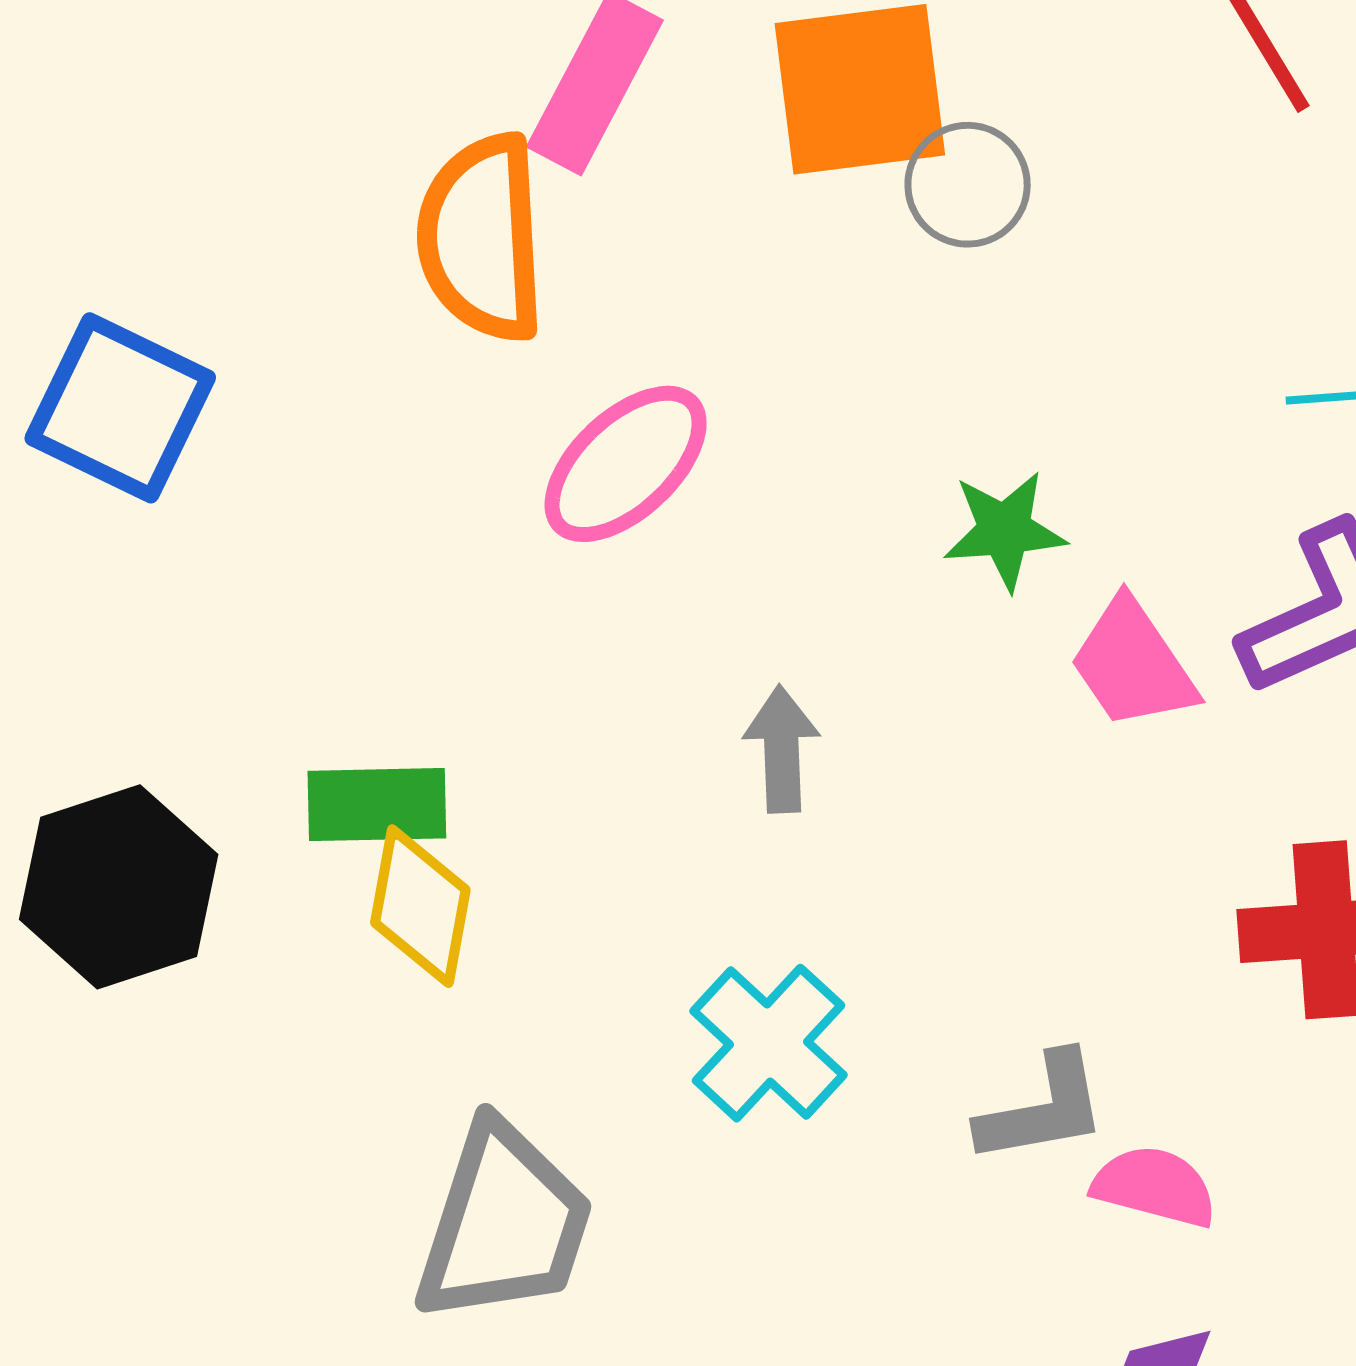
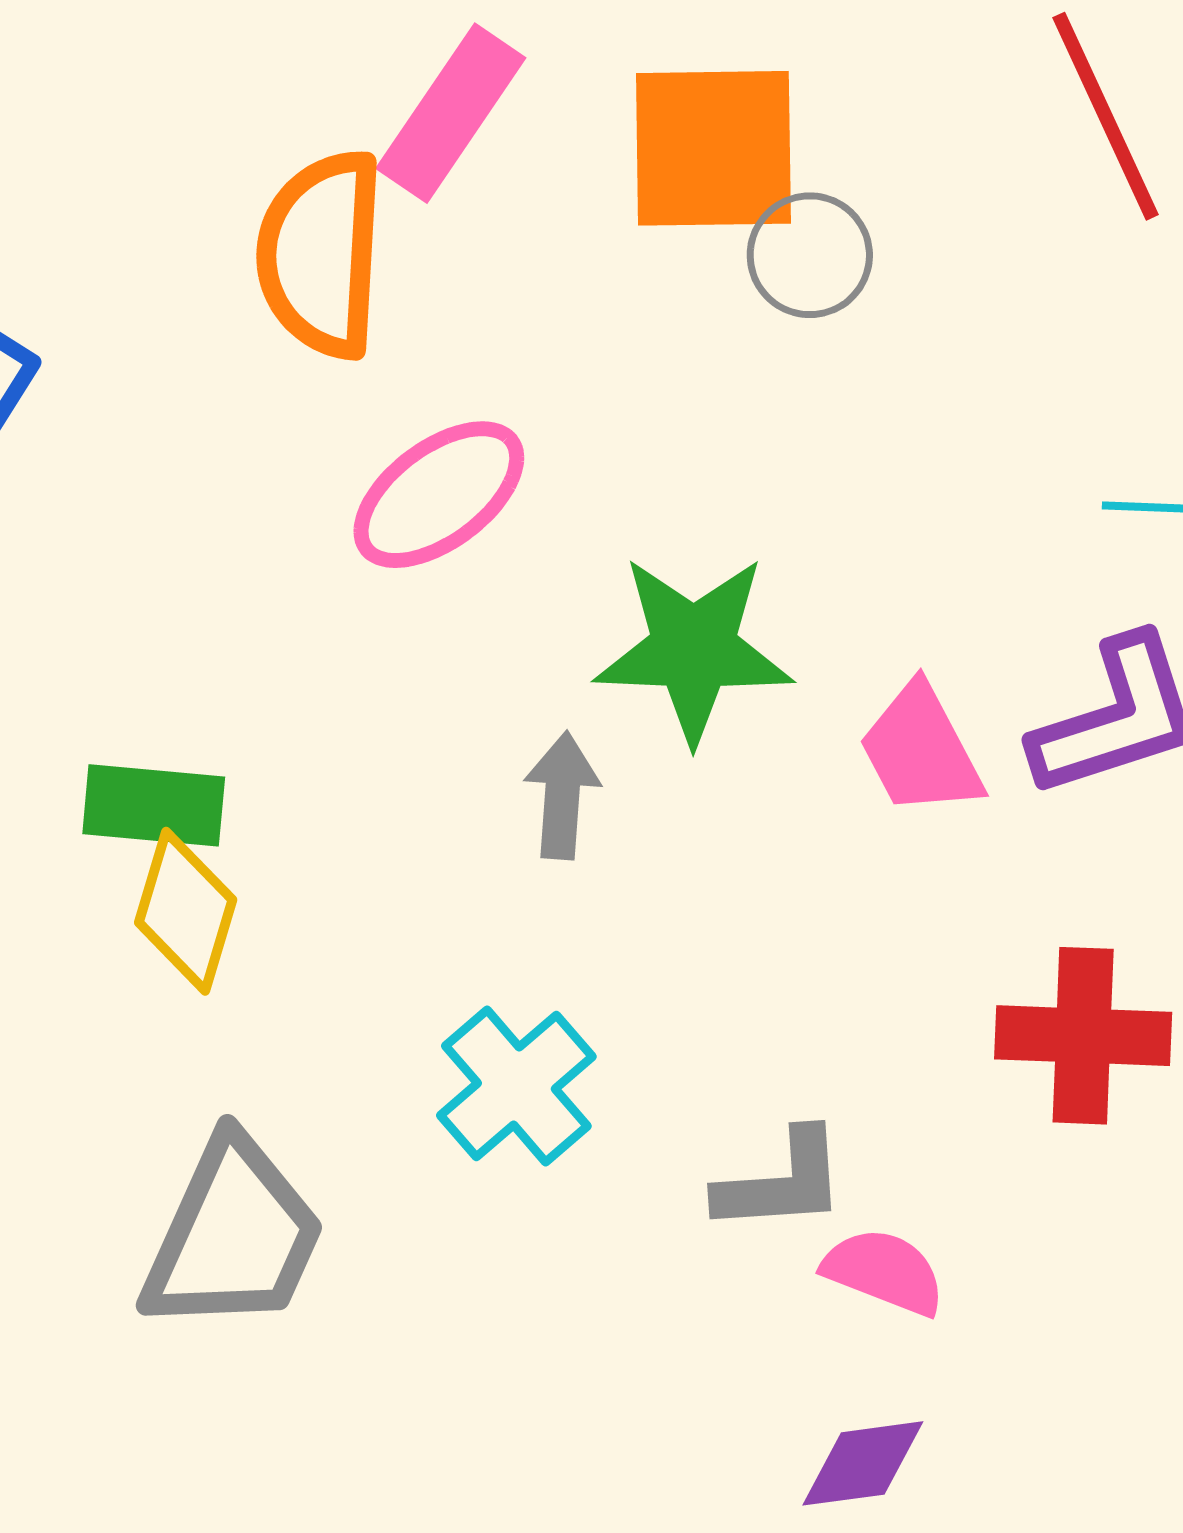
green star: (1005, 530) -> (694, 649), moved, size x1.6

